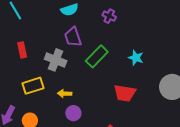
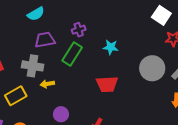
purple cross: (109, 16) -> (79, 30), moved, turned -32
purple trapezoid: (73, 37) -> (45, 40), turned 110
yellow arrow: (65, 94) -> (47, 84), moved

